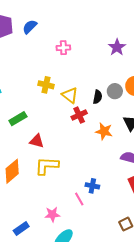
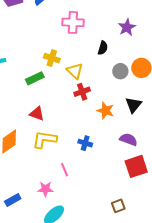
pink cross: (63, 48) -> (73, 22), size x1.5
black semicircle: (98, 97) -> (103, 48), moved
green rectangle: (18, 119) -> (35, 78), moved
blue cross: (92, 186) -> (85, 143), moved
pink line: (79, 199) -> (64, 170), moved

